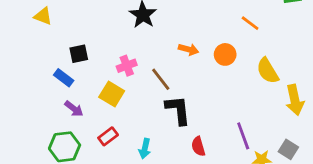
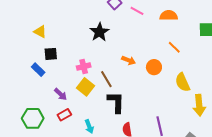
yellow triangle: (43, 16) -> (40, 32), moved
yellow square: (112, 94) -> (85, 87), moved
purple arrow: (74, 109) -> (61, 94), moved
cyan arrow: (145, 149) -> (89, 126), turned -40

